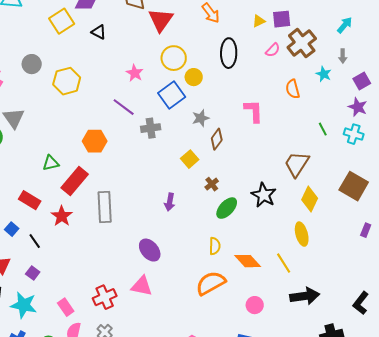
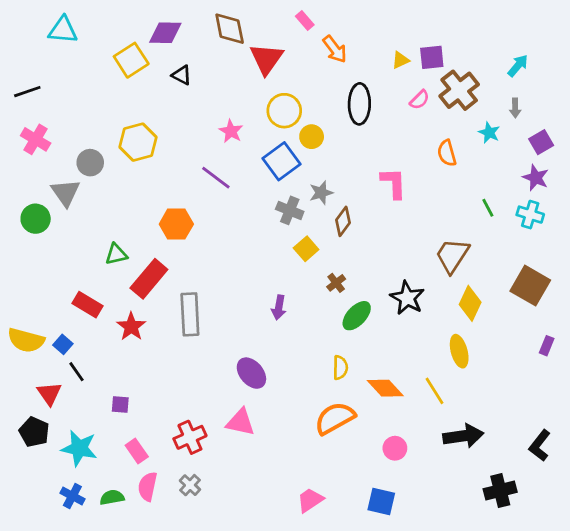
gray circle: (32, 64) -> (90, 163), moved
gray cross: (151, 128) -> (290, 210), moved, turned 30
black line: (35, 241) -> (77, 372), moved
purple square: (33, 273) -> (120, 404), moved, turned -32

